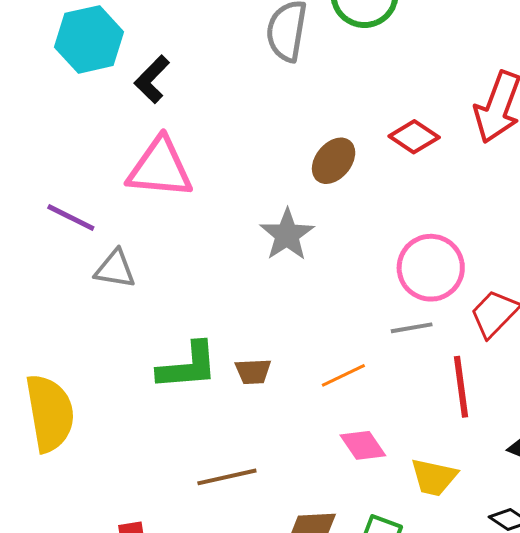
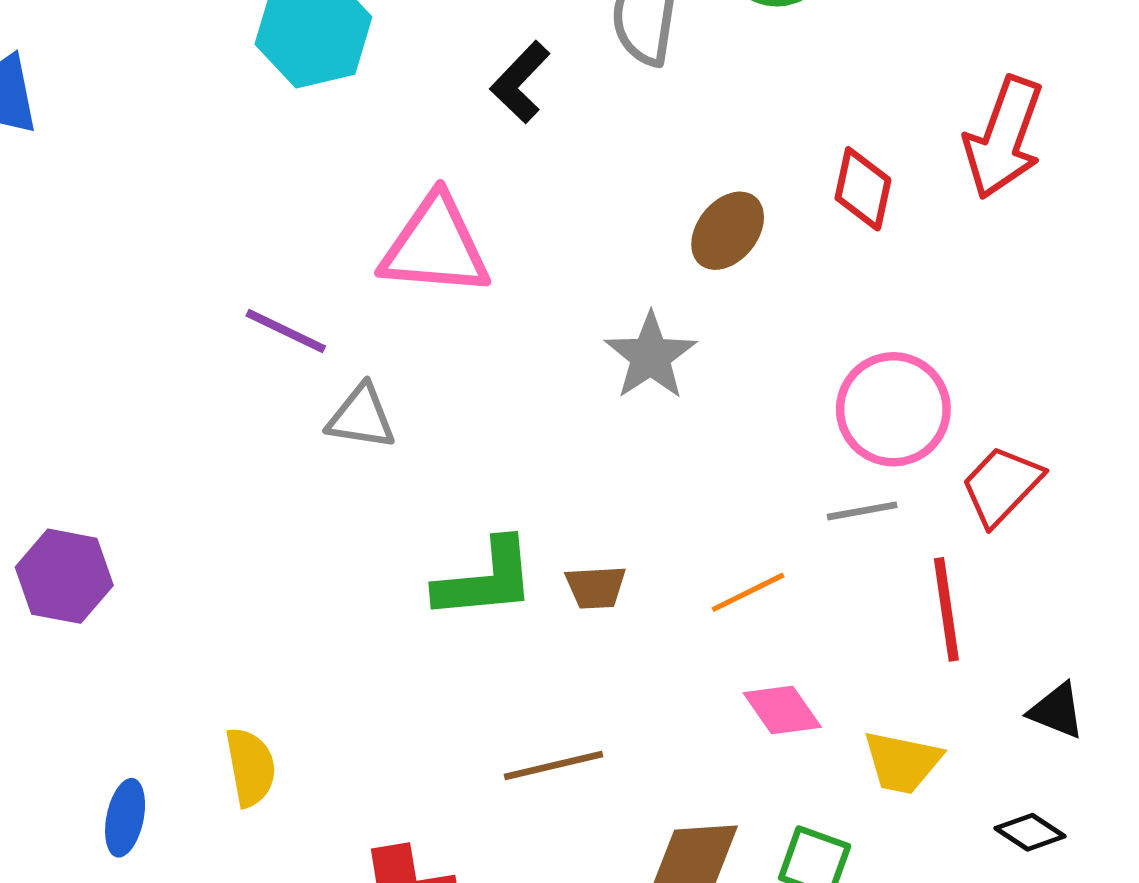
black L-shape: (152, 79) -> (520, 82), moved
red diamond: (414, 137) -> (863, 189), turned 69
yellow semicircle: (50, 413) -> (251, 767), moved, size x0.6

